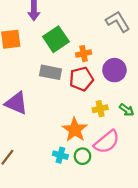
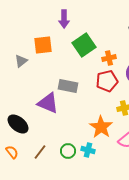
gray rectangle: (50, 72) -> (68, 86), moved
green circle: (82, 156) -> (68, 151), moved

